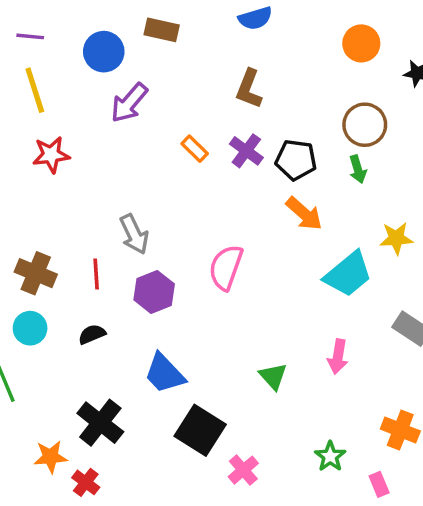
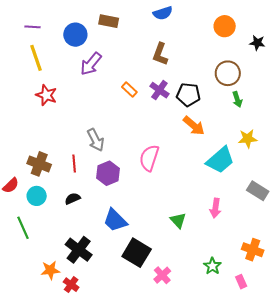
red star: (51, 155) -> (46, 95), turned 30
green arrow: (358, 169) -> (237, 99), moved

